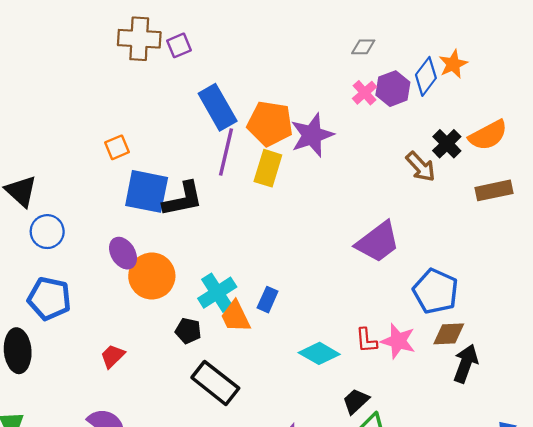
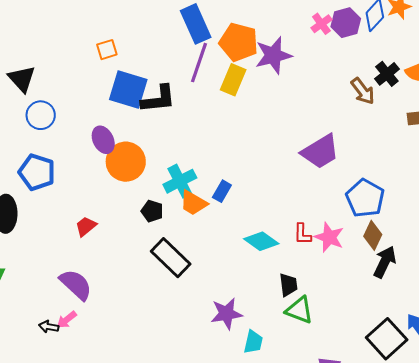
orange trapezoid: (235, 316) -> (193, 203), turned -40
brown diamond: (449, 334) -> (373, 235), turned -68
black trapezoid: (356, 401) -> (288, 285), turned 120

